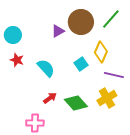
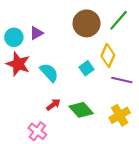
purple triangle: (58, 31) -> (36, 33), moved
red star: (17, 60) -> (18, 64), size x1.6
yellow cross: (107, 98) -> (120, 115), moved
pink cross: (35, 123) -> (37, 131), turned 36

